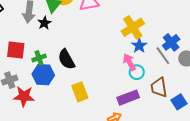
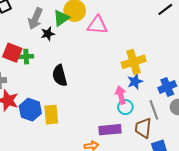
gray line: (163, 56) -> (154, 110), moved
green cross: (39, 58) -> (26, 57), moved
blue hexagon: (43, 75) -> (30, 110), moved
yellow rectangle: (80, 92) -> (51, 115), moved

